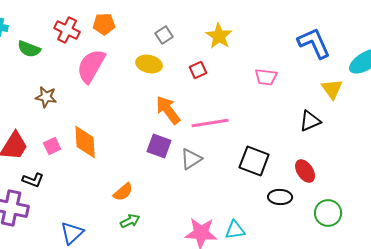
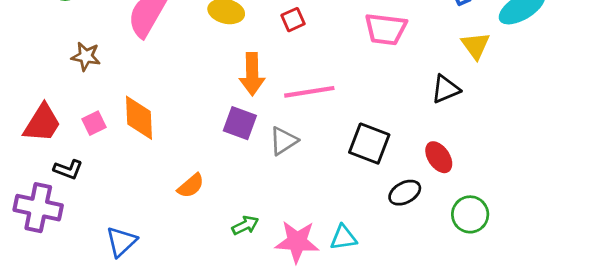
pink trapezoid: (266, 77) -> (386, 29), size x1.4
orange arrow: (168, 110) -> (252, 74), turned -144
black ellipse: (280, 197) -> (405, 193), turned -30
green arrow: (130, 221) -> (245, 225), moved

